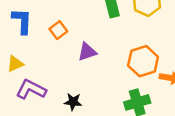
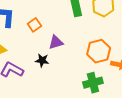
black star: (73, 102) -> (42, 60), moved

